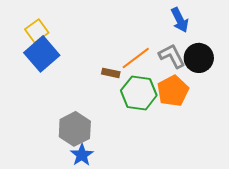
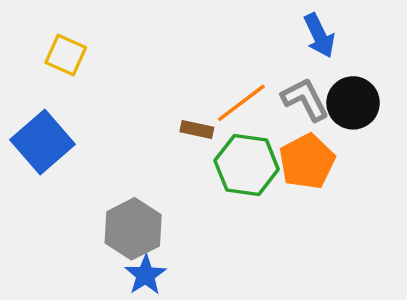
yellow square: (37, 31) -> (66, 55), turned -30
blue square: (42, 54) -> (43, 142), moved

